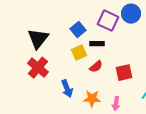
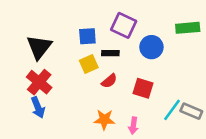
blue circle: (131, 14) -> (151, 47), moved
blue square: (78, 30) -> (87, 36), turned 35
red square: (124, 73) -> (143, 88), turned 30
blue arrow: (67, 89) -> (38, 108), moved

